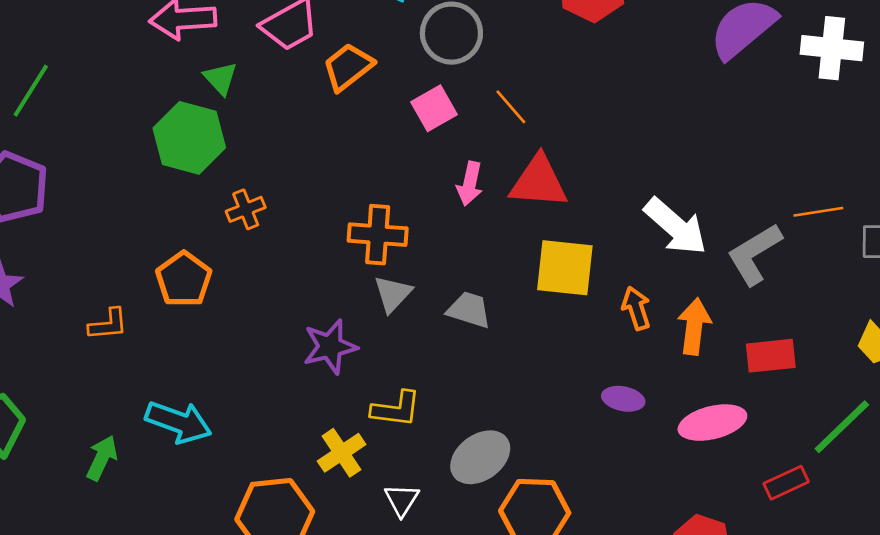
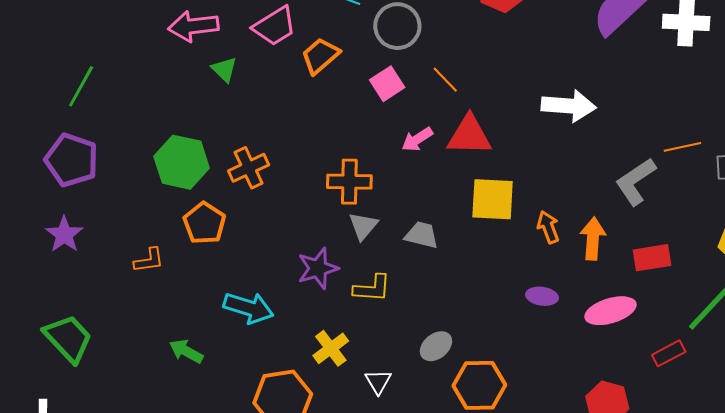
green hexagon: (189, 138) -> (182, 162), moved
pink arrow: (470, 184) -> (417, 139), turned 48
orange cross: (246, 209) -> (249, 168), size x1.4
white arrow: (675, 226) -> (569, 106), moved, turned -34
yellow L-shape: (396, 409) -> (372, 288), moved
cyan arrow: (178, 422) -> (249, 308), moved
gray ellipse: (480, 457) -> (436, 346), size x0.7
green arrow: (102, 458) -> (186, 351), moved, turned -84

